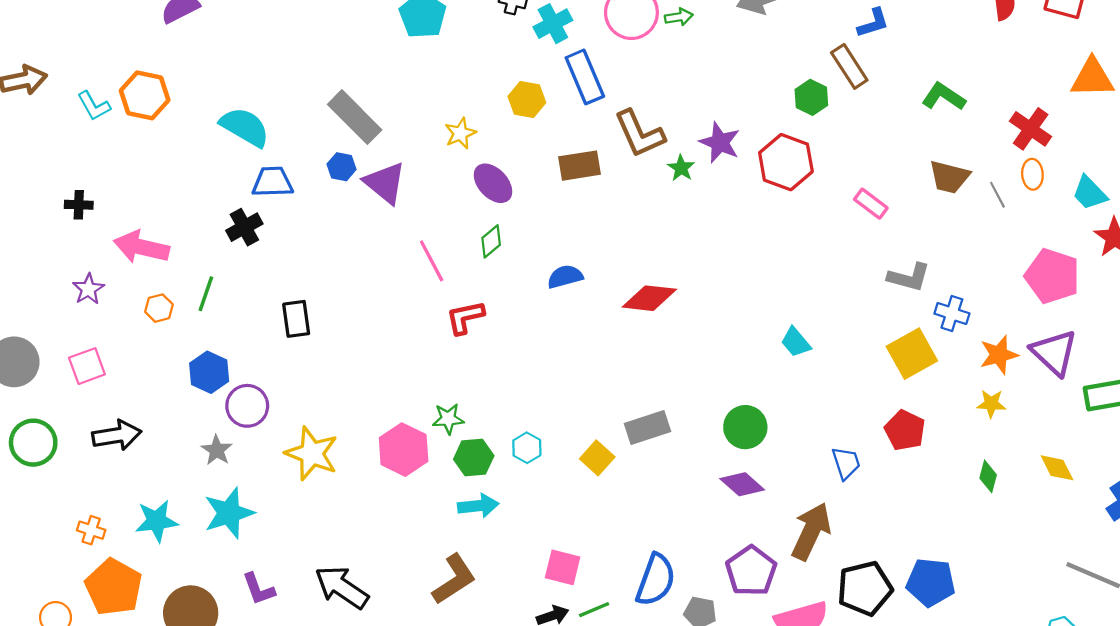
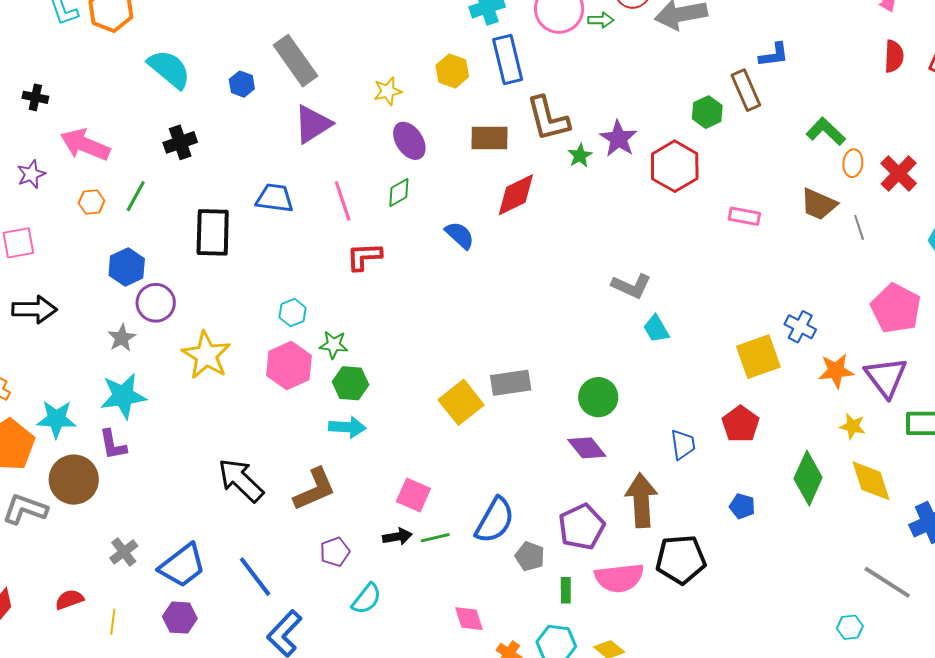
cyan semicircle: (245, 127) -> (169, 69), moved
blue hexagon: (342, 167) -> (242, 84), moved
orange ellipse: (1032, 174) -> (853, 163), moved
blue trapezoid: (273, 182) -> (275, 198), moved
purple triangle: (385, 183) -> (313, 124), turned 39
pink rectangle: (871, 204) -> (744, 216), turned -36
blue semicircle: (565, 277) -> (460, 235), turned 48
gray L-shape: (909, 277) -> (631, 286), moved
red diamond: (649, 298) -> (516, 195), moved, turned -42
black rectangle: (296, 319) -> (213, 232), size x1.4
yellow star: (991, 404) -> (853, 426), moved
cyan hexagon: (527, 448) -> (292, 313), moved
yellow square: (597, 458) -> (461, 402), size x1.4
yellow diamond: (1057, 468) -> (871, 481), size x1.4
green diamond: (988, 476) -> (808, 478), size x1.8
cyan star: (157, 521) -> (56, 419), moved
brown arrow: (811, 531) -> (641, 500), turned -38
blue pentagon: (931, 582) -> (742, 506), moved, size x0.6
black arrow: (342, 587) -> (241, 480), moved
purple L-shape: (258, 589) -> (113, 445), moved

